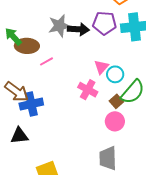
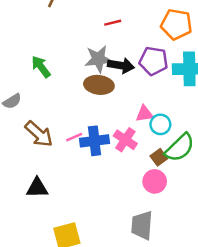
brown ellipse: (27, 46) -> (99, 85), moved
pink line: (46, 61) -> (74, 137), moved
pink triangle: (101, 67) -> (145, 114), turned 35
blue cross: (31, 104) -> (94, 141), moved

